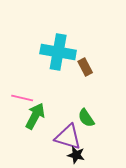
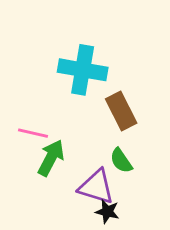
brown rectangle: (85, 67) -> (121, 111), moved, size x1.5

